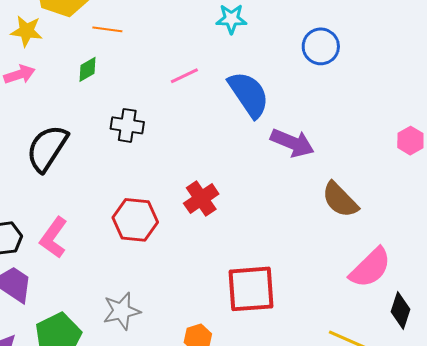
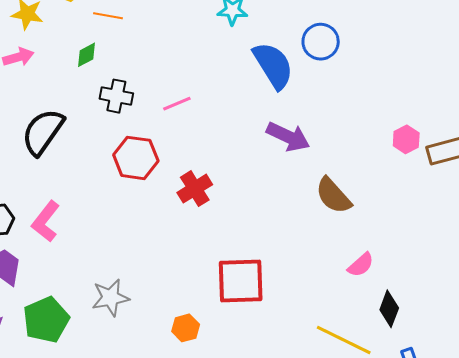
pink line: (184, 76) -> (177, 104), moved
blue semicircle: (249, 94) -> (273, 65), moved
black cross: (127, 125) -> (116, 96), moved
red hexagon: (135, 220) -> (136, 158), moved
pink semicircle: (370, 268) -> (361, 265), size x0.6

